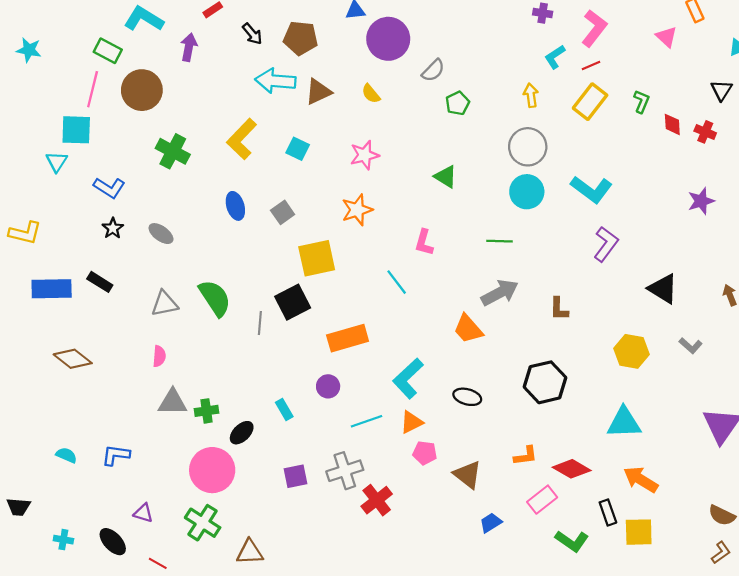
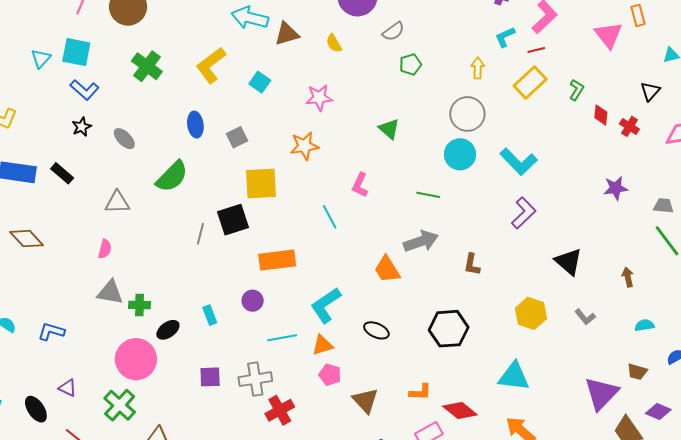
pink triangle: (667, 37) -> (608, 35), size x1.4
cyan square: (76, 130) -> (76, 52), moved
green semicircle: (215, 298) -> (172, 177), moved, turned 69

